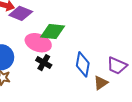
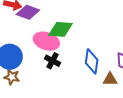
brown triangle: (101, 83) -> (110, 79), turned 35

